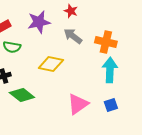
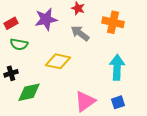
orange cross: (106, 42) -> (113, 22), moved
green diamond: (22, 95) -> (29, 92), turned -50

